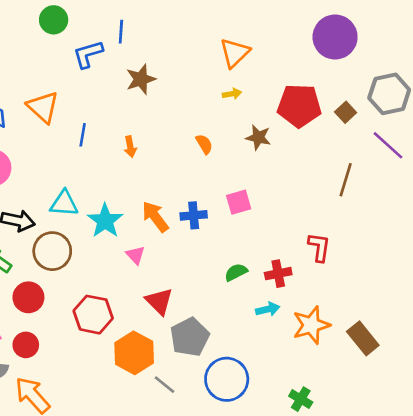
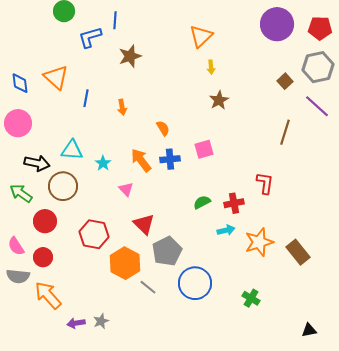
yellow arrow: (232, 94) -> (211, 67), moved, turned 96
red pentagon: (299, 106) -> (320, 28), moved, size x0.7
brown star: (258, 137) -> (219, 100), turned 30
orange semicircle: (204, 144) -> (163, 128), moved
cyan star: (105, 221) -> (103, 163), size x0.6

